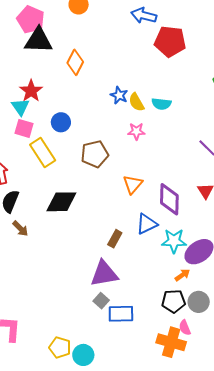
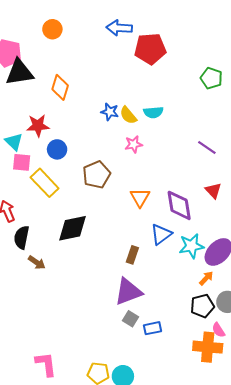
red star: (31, 91) -> (38, 126), moved, turned -30
blue rectangle: (121, 314) -> (152, 328), size x0.7

